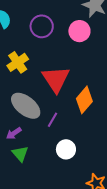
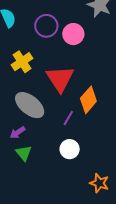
pink circle: (79, 31) -> (73, 34), moved
purple line: (52, 120) -> (68, 118), moved

